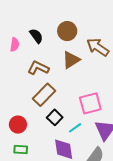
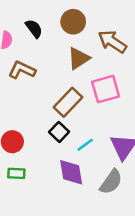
brown L-shape: (38, 68) -> (22, 70), moved
brown rectangle: (44, 95) -> (68, 102), moved
pink square: (90, 103) -> (106, 89), moved

